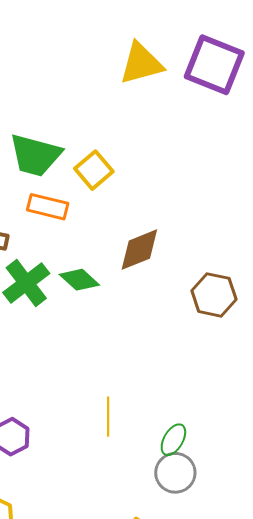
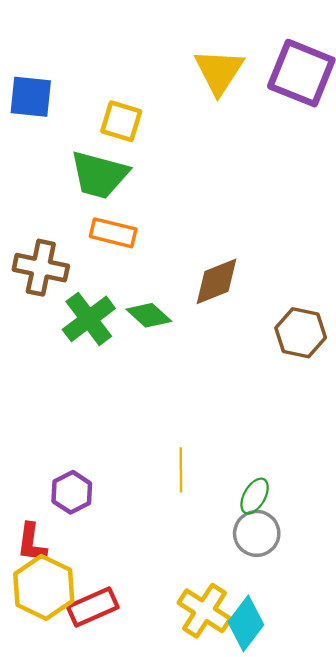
yellow triangle: (141, 64) -> (219, 71), turned -42
yellow square: (94, 170) -> (121, 121), moved, turned -33

